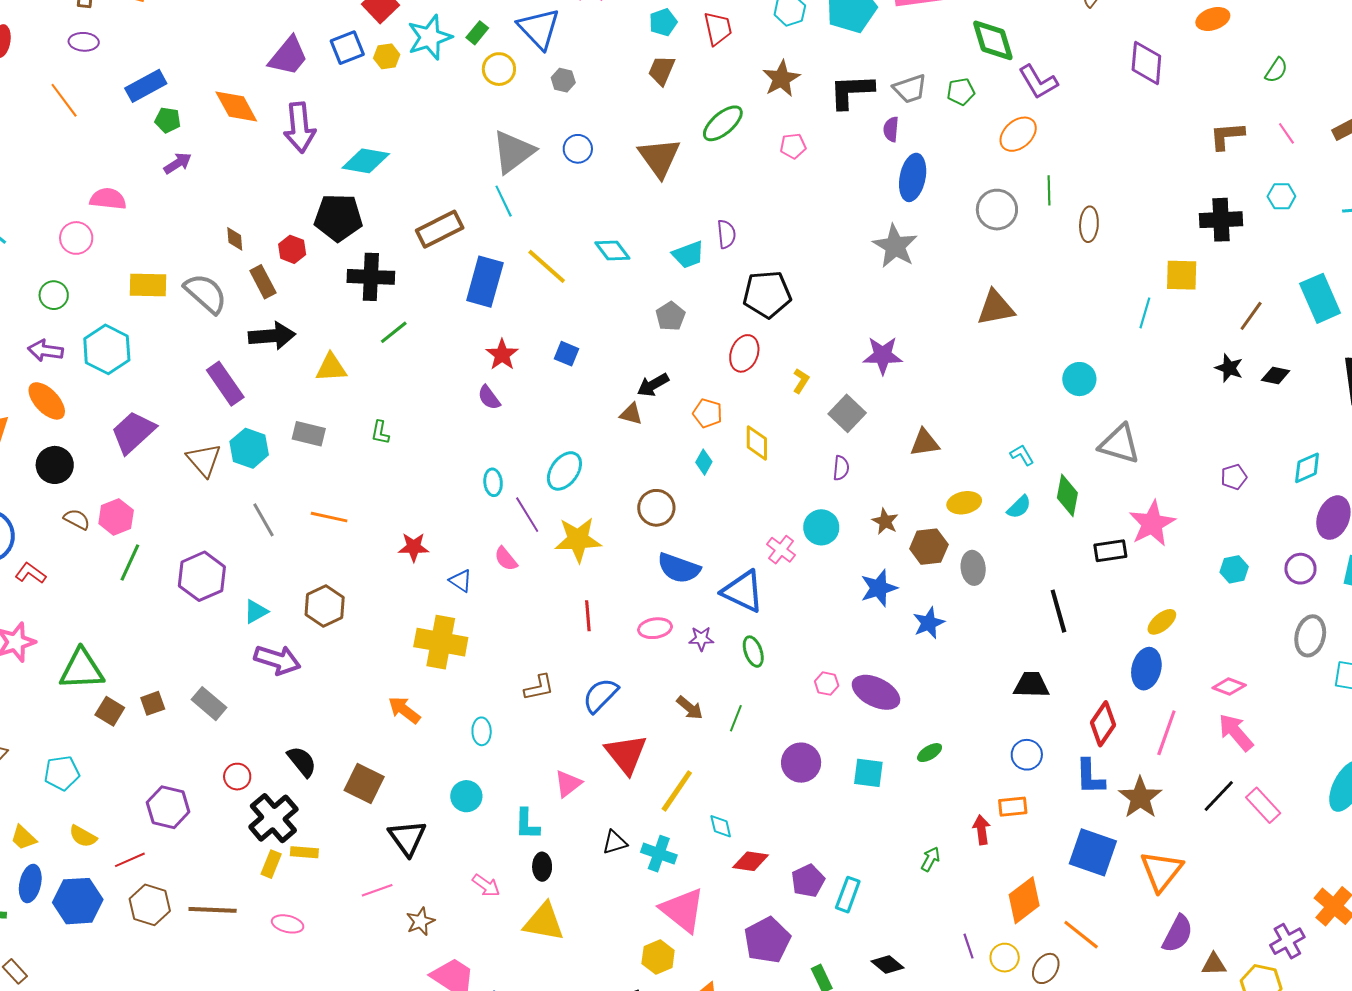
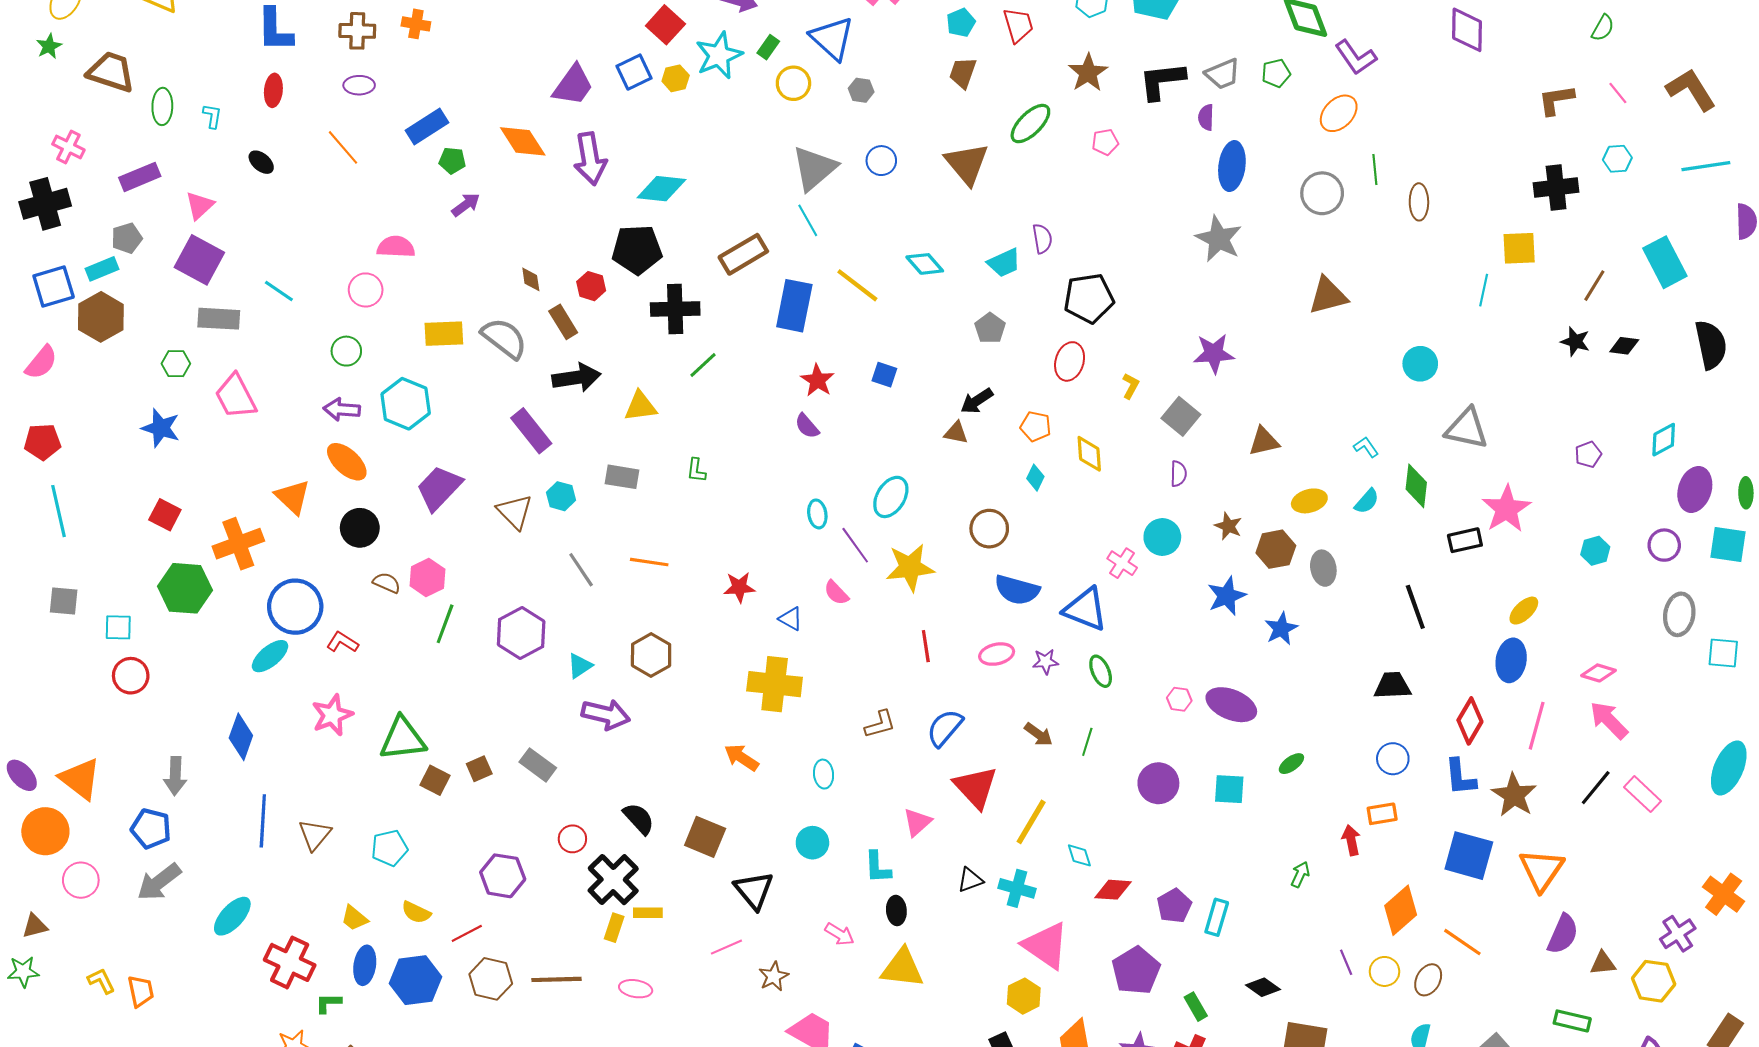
cyan hexagon: (249, 448) -> (561, 496), size x0.7

